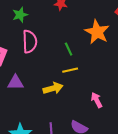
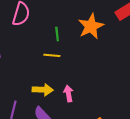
yellow arrow: (53, 88) -> (43, 90), moved

